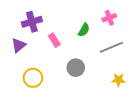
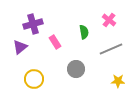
pink cross: (109, 18) -> (109, 20), turned -32
green semicircle: (84, 30) -> (84, 32), turned -40

